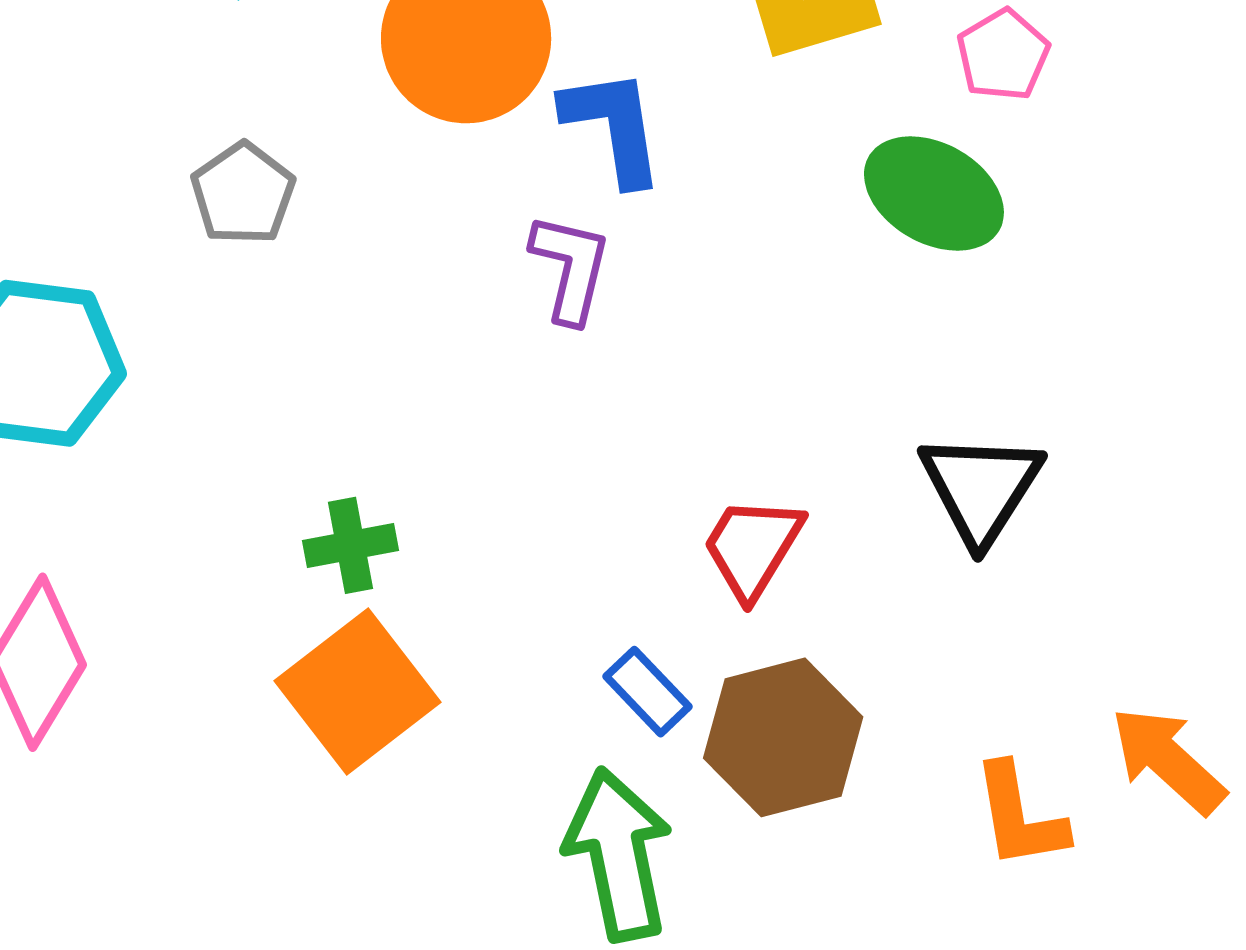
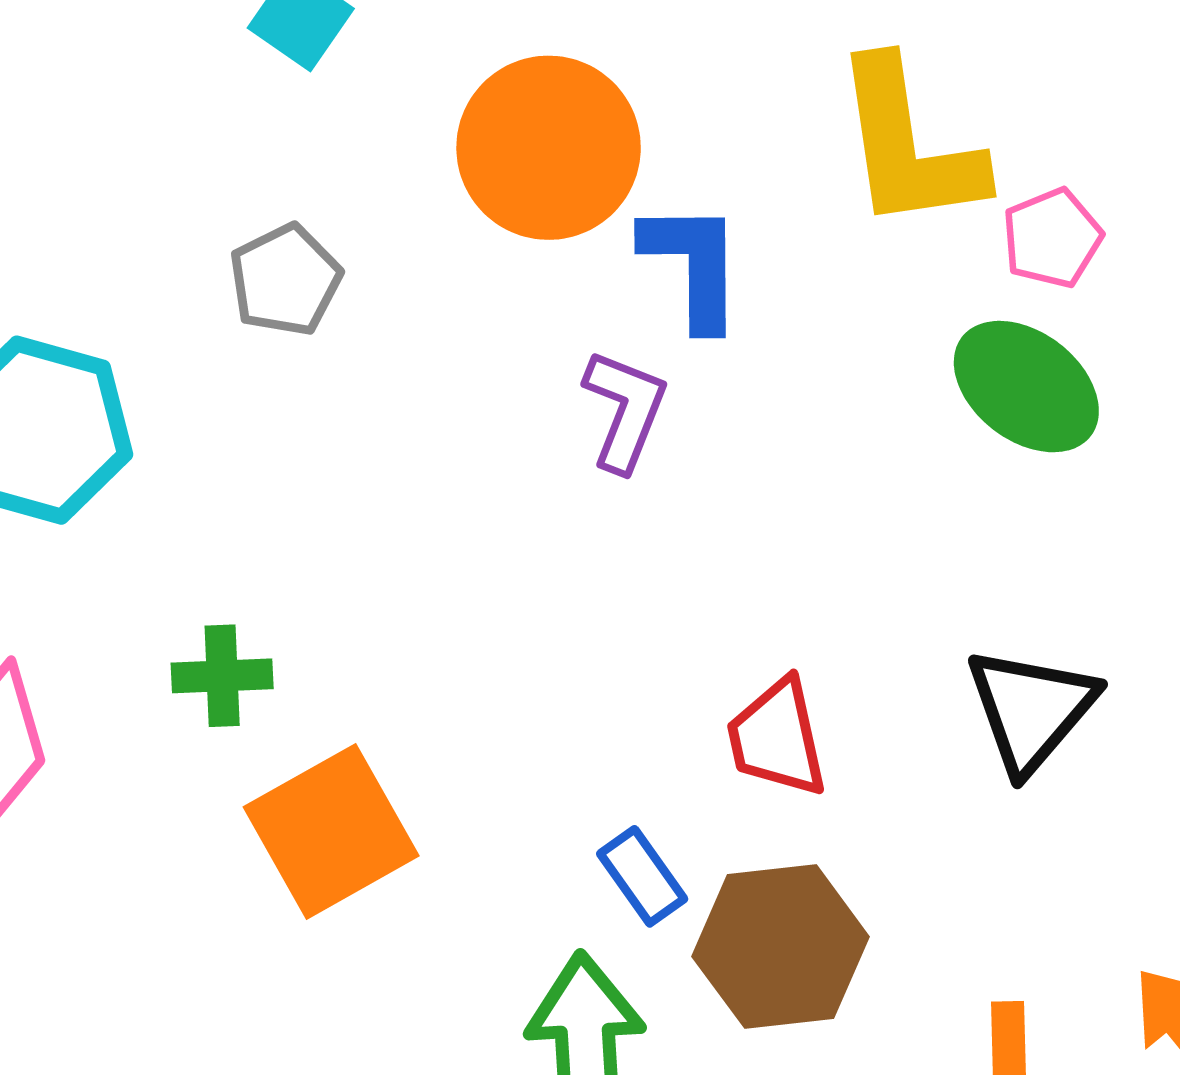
pink pentagon: (1003, 55) -> (1052, 238), moved
green cross: (350, 545) -> (222, 676), moved
red trapezoid: (752, 547) -> (777, 738), turned -52

